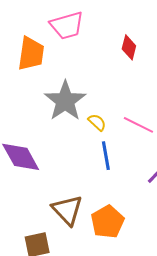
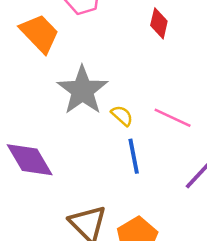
orange trapezoid: (31, 54) -> (40, 33), turned -51

